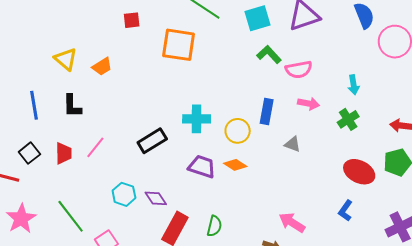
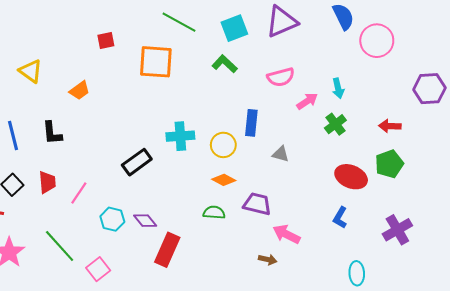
green L-shape: (269, 55) -> (225, 64), moved
yellow triangle: (66, 59) -> (31, 71), moved
pink arrow: (308, 104) -> (307, 101), moved, turned -40
pink line: (95, 147) -> (79, 193), moved
purple trapezoid: (202, 167) -> (257, 204), moved
green semicircle: (214, 226) -> (214, 213), moved, turned -95

